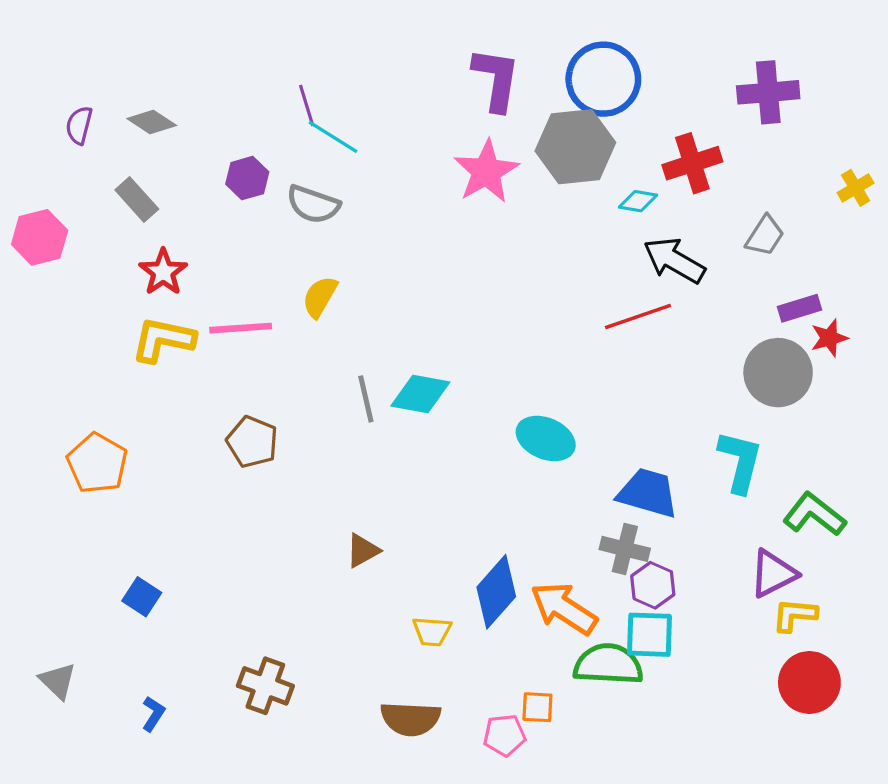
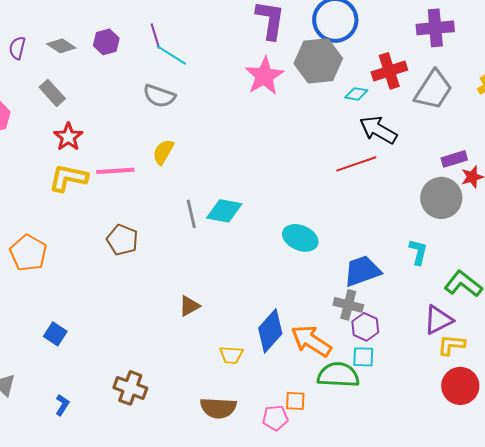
purple hexagon: (247, 178) -> (106, 42), moved
gray trapezoid: (765, 236) -> (433, 90), moved, size x1.6
cyan L-shape: (740, 462) -> (418, 252), size x0.7
blue trapezoid: (648, 493) -> (362, 271), turned -36
cyan square: (650, 635) -> (363, 357), size x0.7

